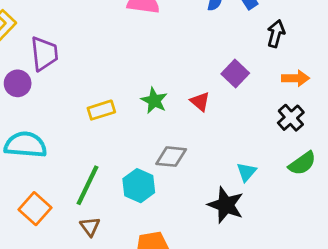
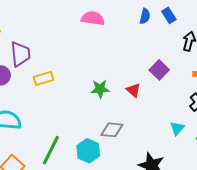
green star: (154, 101) -> (100, 89), turned -30
yellow rectangle: (101, 110) -> (43, 78), moved
cyan triangle: (247, 172) -> (177, 128), moved

